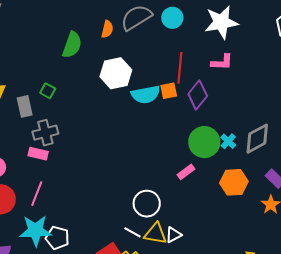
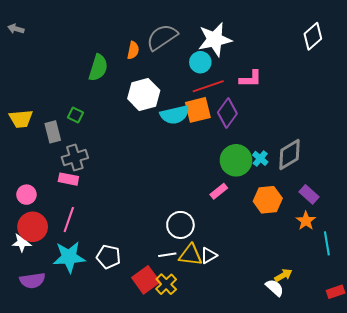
cyan circle: (172, 18) -> (200, 62), moved
white star: (221, 22) -> (215, 39), moved
red line: (180, 68) -> (208, 86), turned 68
orange square: (169, 91) -> (198, 110), size x1.5
white line: (132, 232) -> (167, 255), turned -36
white pentagon: (57, 238) -> (109, 257), moved

